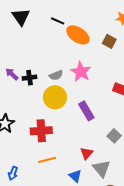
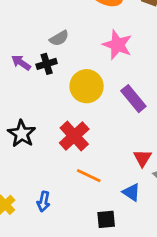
gray semicircle: (56, 75) -> (59, 38), moved
red cross: (41, 131) -> (74, 136), turned -30
orange line: (47, 160) -> (89, 176), turned 48

